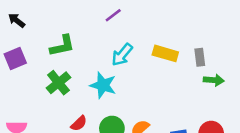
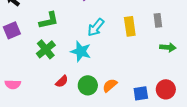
yellow rectangle: (165, 53) -> (130, 26), turned 66
gray rectangle: (200, 57) -> (158, 20), moved

